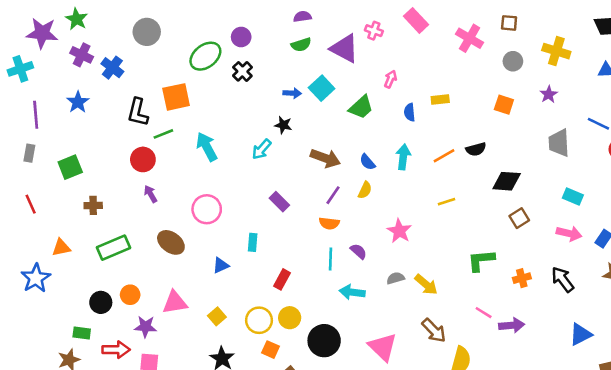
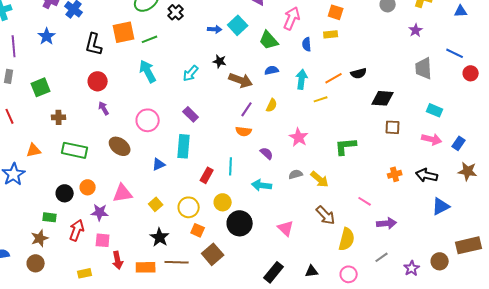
pink arrow: (390, 79) -> (292, 18), size x1.6
orange square: (504, 105) -> (336, 12), moved
green trapezoid: (361, 107) -> (269, 40), turned 90
black star: (283, 125) -> (220, 61), moved
green line: (163, 134) -> (150, 39), moved
blue semicircle: (367, 162) -> (272, 70), moved, turned 120
purple rectangle: (279, 202) -> (191, 114), moved
yellow line: (447, 202) -> (321, 99), moved
brown square: (519, 218) -> (393, 127), turned 35
cyan rectangle: (253, 242) -> (184, 146), size x1.6
green rectangle: (114, 248) -> (75, 150), turned 35
cyan line: (330, 259) -> (231, 166), moved
green L-shape: (481, 260) -> (346, 146), moved
black arrow: (563, 279) -> (427, 175), turned -40
yellow circle: (290, 318) -> (223, 202), moved
purple arrow: (512, 325) -> (387, 223), moved
blue triangle: (581, 334) -> (441, 206), moved
pink triangle: (383, 347) -> (286, 228), size x0.7
red arrow: (116, 350) -> (77, 230), turned -70

